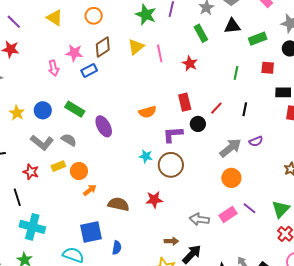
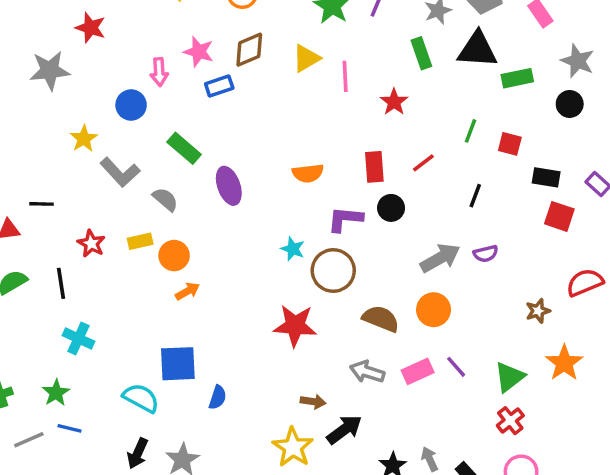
black triangle: (232, 26) -> (477, 50), size x1.4
red square: (268, 68) -> (510, 144), moved
red line: (216, 108) -> (423, 163), moved
blue circle: (43, 110) -> (131, 105), moved
gray L-shape: (42, 143) -> (120, 172), moved
red star: (154, 200) -> (295, 326), size x1.4
brown semicircle: (118, 204) -> (381, 319), moved
cyan cross: (32, 227) -> (78, 338), size x0.7

